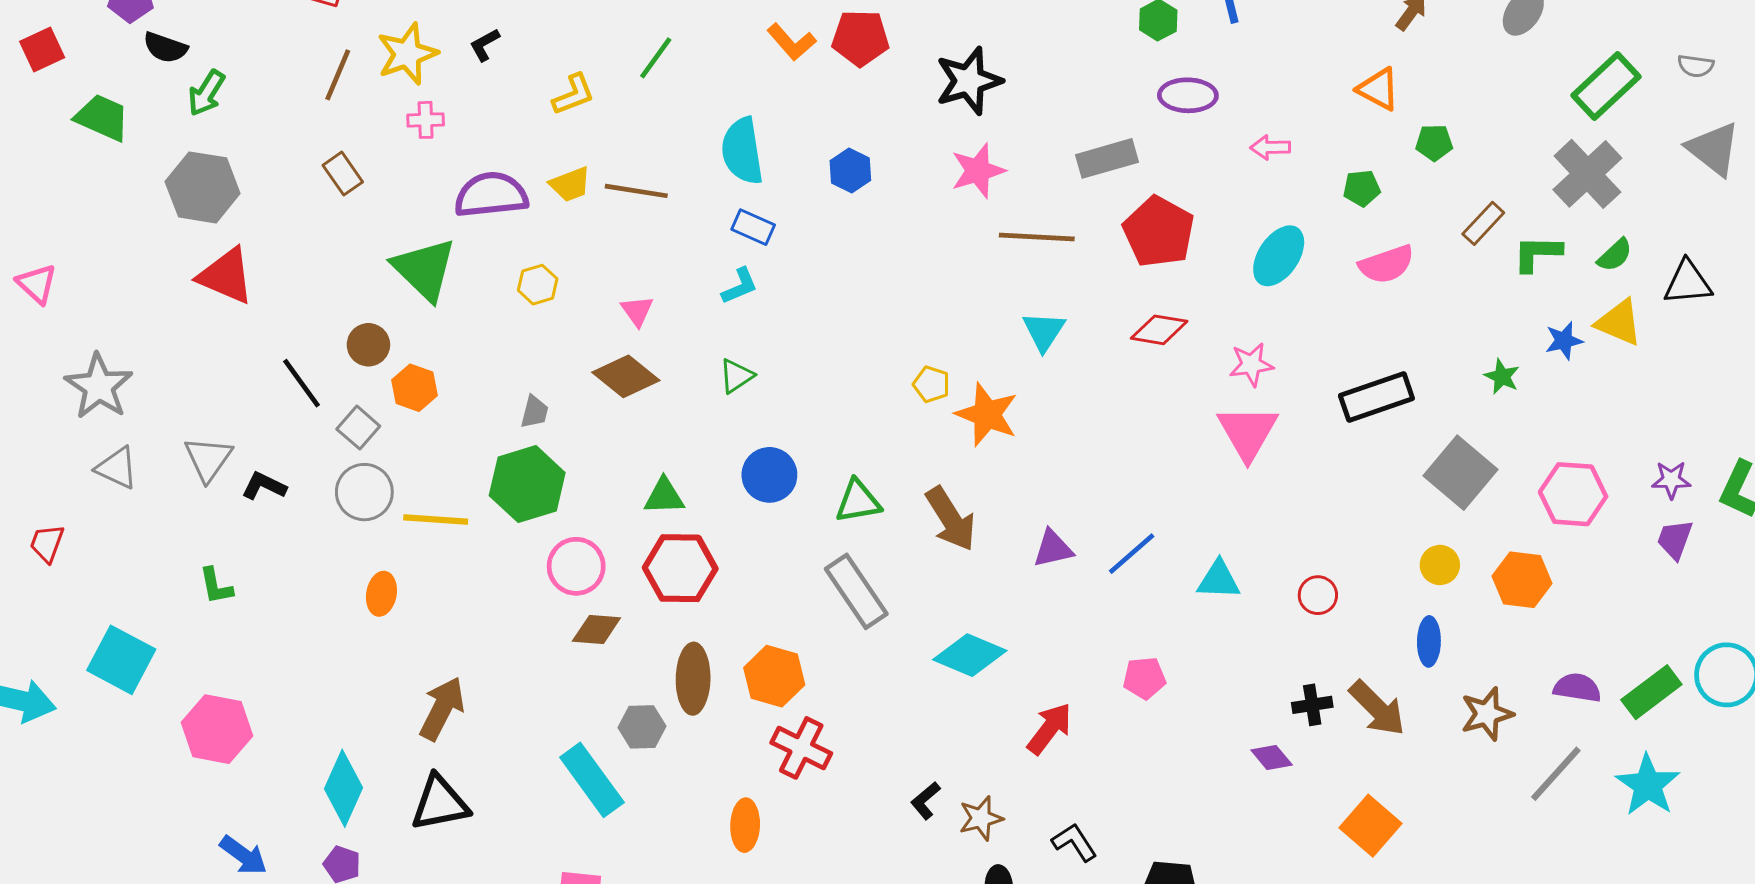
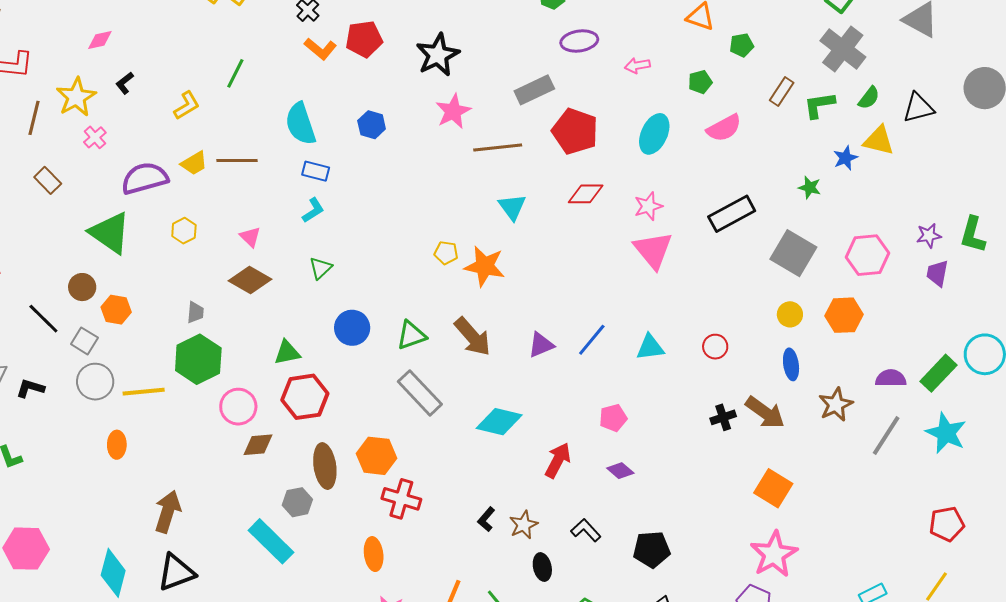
pink cross: (426, 120) -> (95, 137), turned -30
purple diamond: (1272, 757) -> (620, 471), moved

